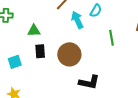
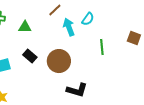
green triangle: (34, 31) -> (25, 27), moved
black rectangle: (40, 51) -> (30, 56), turned -48

